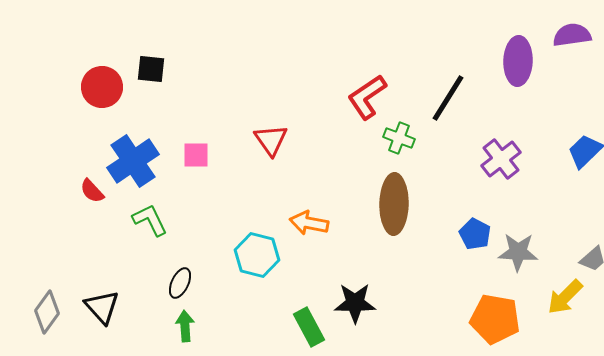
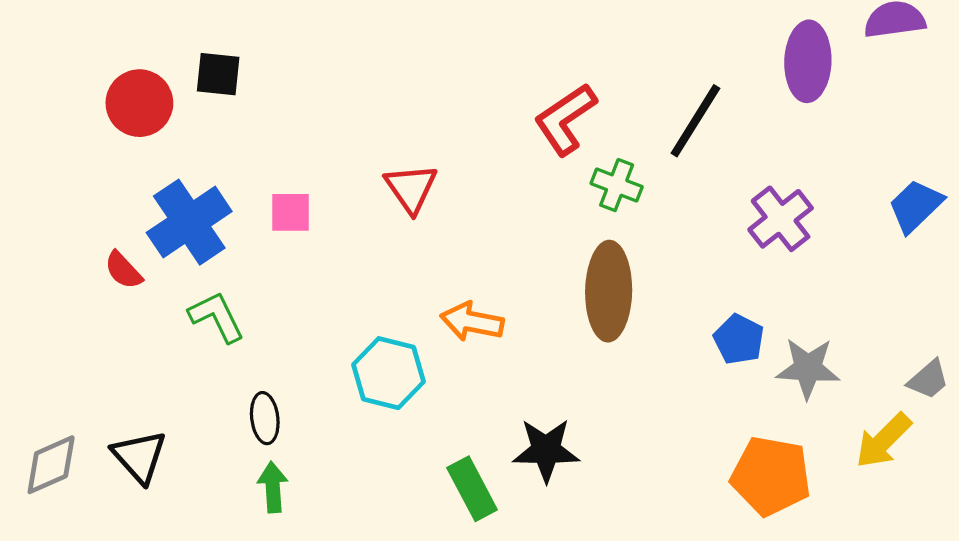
black ellipse: (180, 283) -> (265, 418), turned -32
gray diamond: (47, 312) -> (51, 465), turned 30

